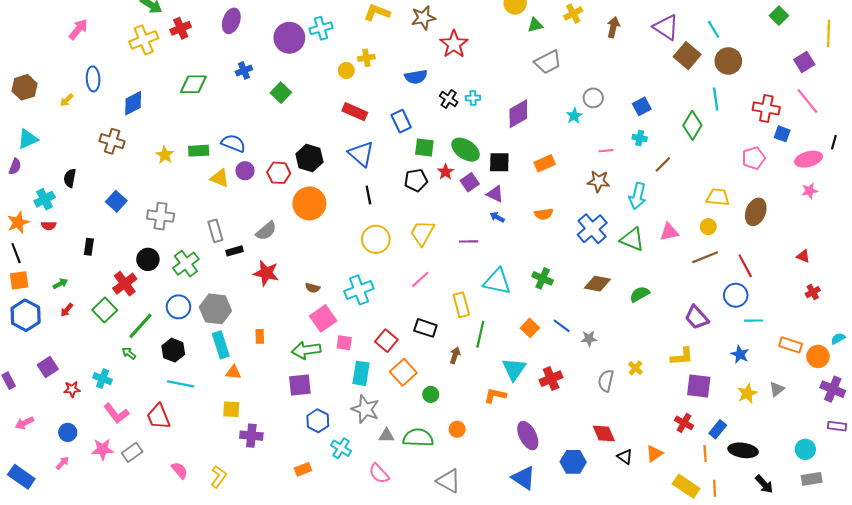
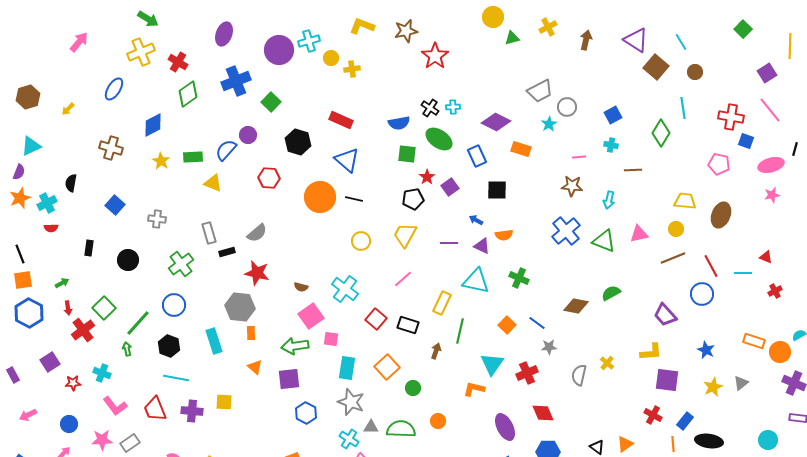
red cross: (181, 28) -> (178, 62), moved, turned -36
brown circle: (728, 61) -> (695, 72), size x0.6
gray trapezoid: (548, 62) -> (540, 91), moved
blue cross: (244, 70) -> (236, 81), size x1.8
yellow circle: (346, 70) -> (331, 58), moved
blue semicircle: (416, 77) -> (399, 123), moved
blue ellipse: (93, 79) -> (114, 89), moved, turned 35
green diamond: (193, 84) -> (188, 94), turned -36
blue diamond: (133, 103) -> (153, 125), moved
purple diamond: (518, 114) -> (496, 122), turned 56
blue rectangle: (401, 121) -> (477, 156), moved
blue semicircle: (233, 143) -> (226, 150), turned -70
green ellipse: (466, 150) -> (439, 139), moved
black hexagon: (309, 158) -> (298, 142), moved
pink pentagon: (754, 158) -> (719, 164), turned 30
black square: (499, 162) -> (497, 190), moved
orange rectangle: (545, 163) -> (521, 149), moved, turned 42
brown line: (663, 164) -> (633, 170), turned 42
purple circle: (245, 171) -> (248, 135), moved
black pentagon: (416, 180) -> (413, 199), moved
purple triangle: (495, 194) -> (482, 246), moved
black line: (368, 195) -> (354, 199), turned -66
cyan arrow: (638, 196) -> (609, 200), size x0.7
orange circle: (309, 203) -> (320, 197), moved
orange semicircle: (544, 214) -> (504, 235), moved
gray cross: (161, 216) -> (157, 219), size x0.7
orange star: (18, 222) -> (20, 198), moved
yellow circle: (376, 239) -> (361, 241), size x0.7
black circle: (148, 259) -> (128, 260), moved
red cross: (125, 284) -> (83, 330), moved
brown diamond: (597, 284) -> (576, 306), moved
cyan cross: (359, 290) -> (345, 289), turned -32
yellow rectangle: (461, 305) -> (442, 303), turned 40
gray hexagon: (215, 309) -> (240, 307), moved
red arrow: (67, 310) -> (68, 308), turned -48
cyan line: (754, 321) -> (743, 273), moved
gray star: (589, 338) -> (549, 347), moved
red square: (386, 341) -> (376, 319), moved
green arrow: (129, 353) -> (127, 349), turned 40
orange triangle: (233, 372) -> (255, 367), moved, turned 35
red diamond: (604, 433) -> (543, 413), moved
purple cross: (251, 436) -> (192, 411), moved
cyan cross: (341, 448) -> (349, 439), moved

